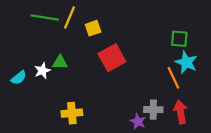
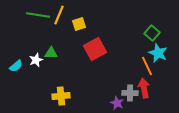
green square: (179, 39) -> (152, 33), turned 35
red arrow: (180, 112) -> (144, 88), moved

